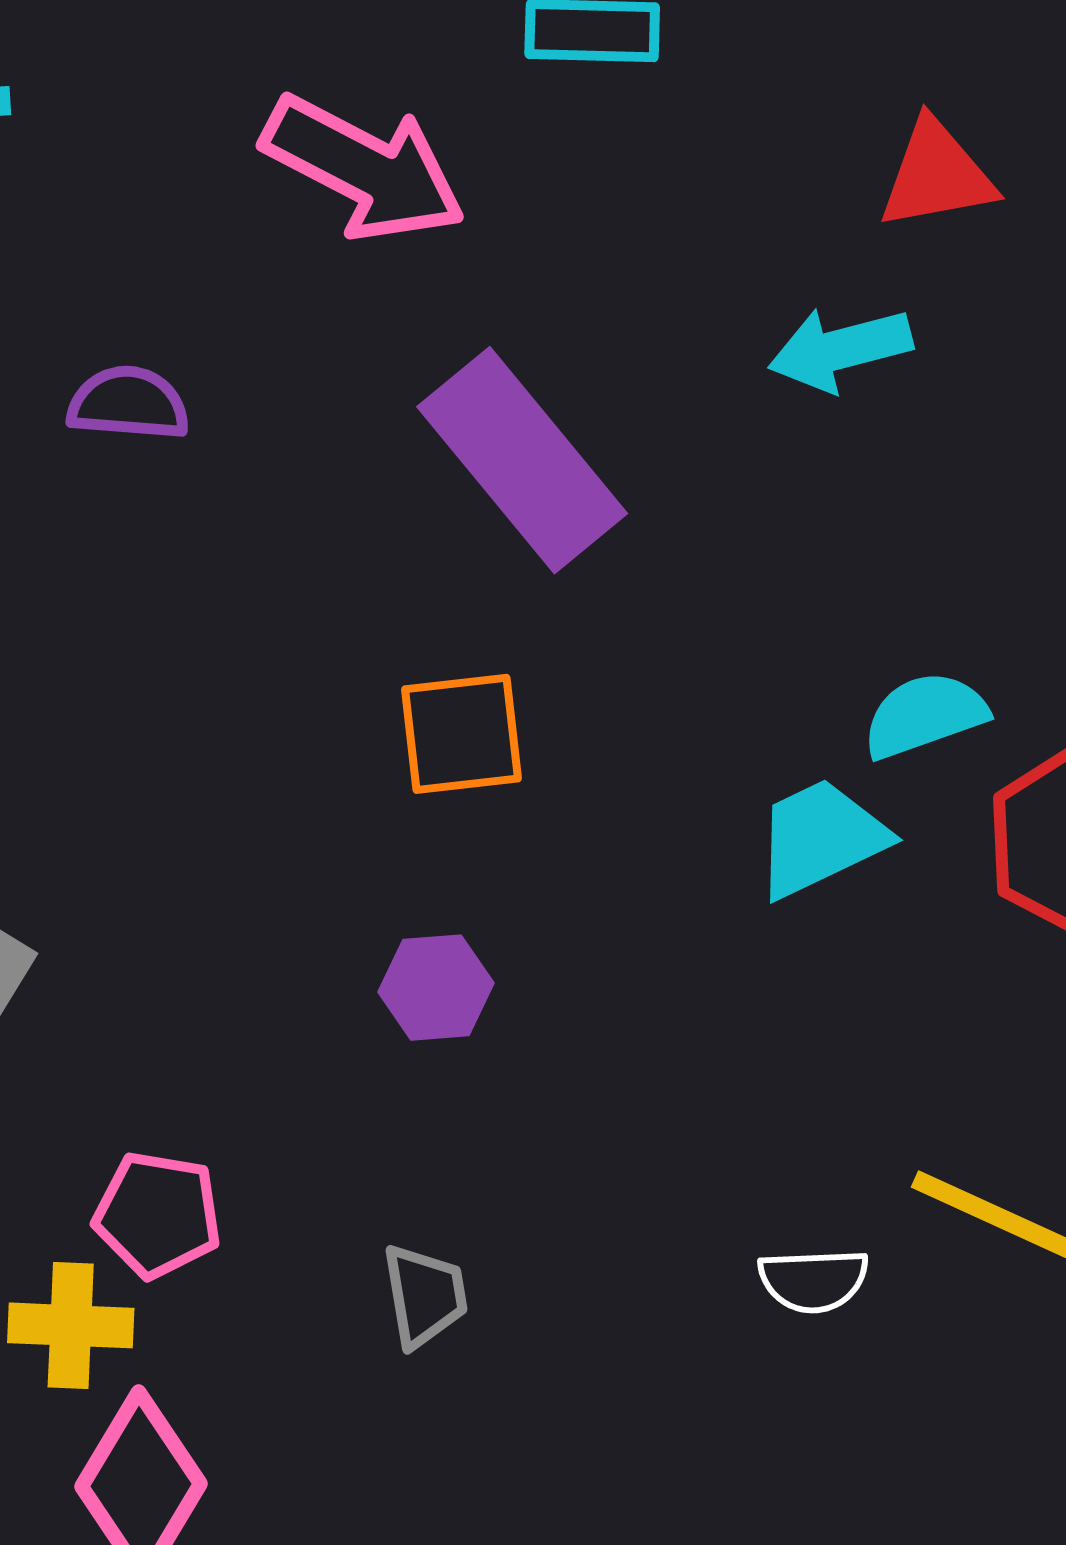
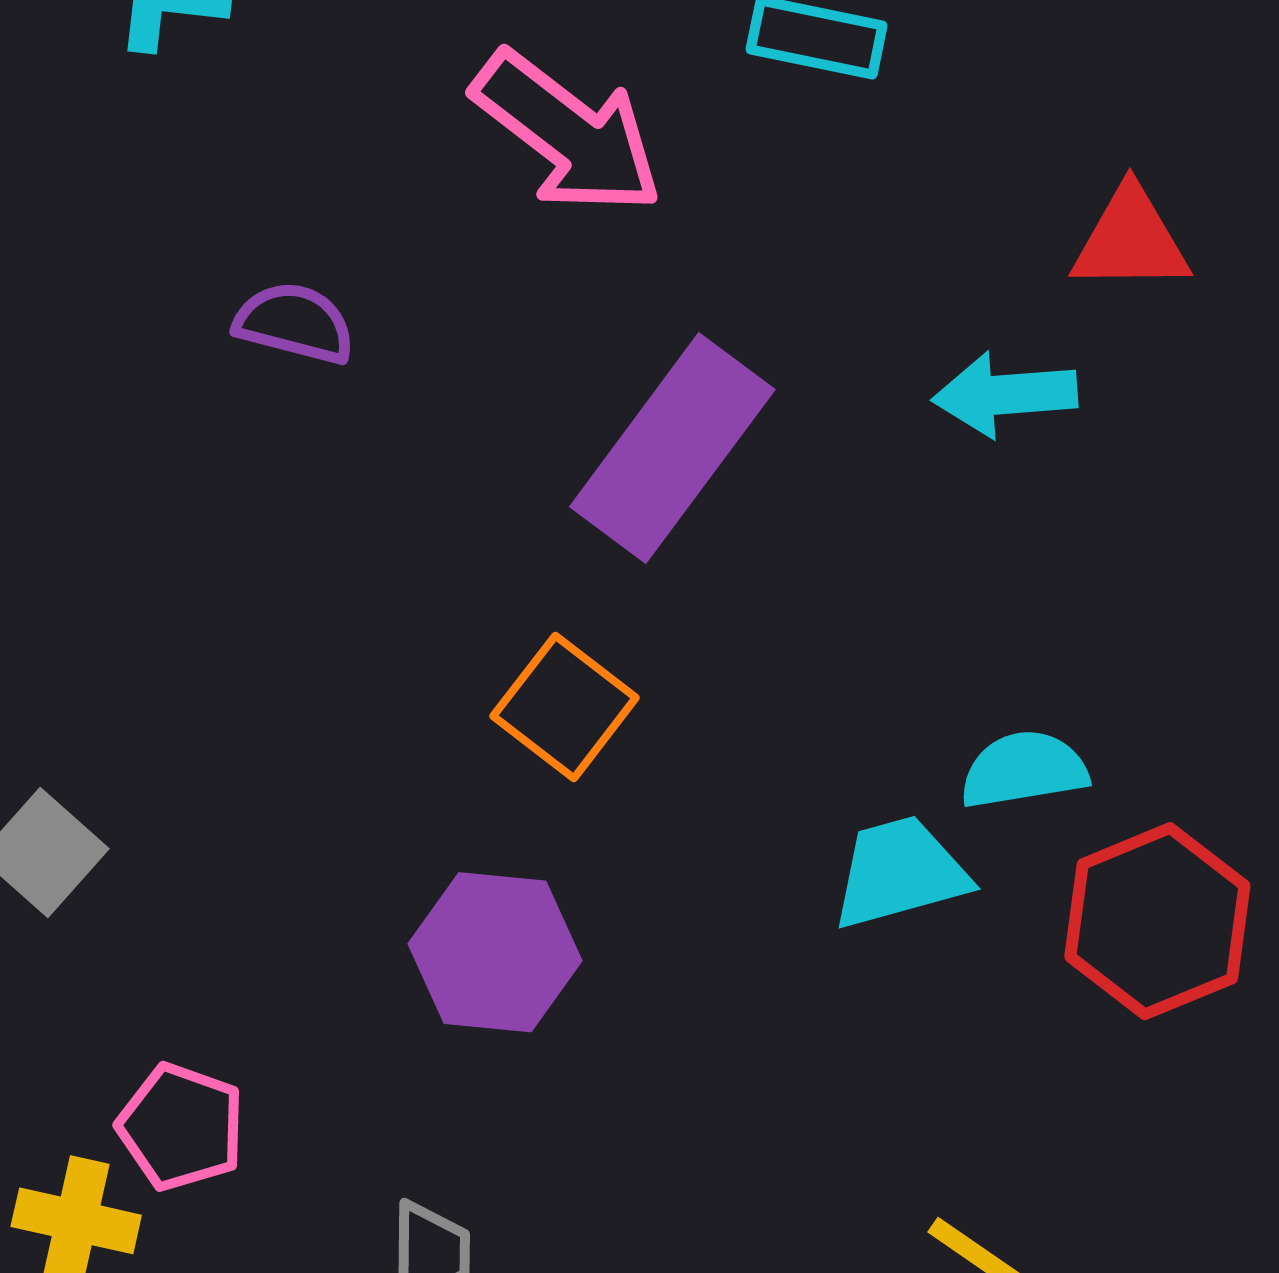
purple rectangle: (522, 460) -> (672, 448), turned 66
orange square: (461, 734) -> (565, 707), turned 34
purple hexagon: (436, 988) -> (495, 952), size x1.5

